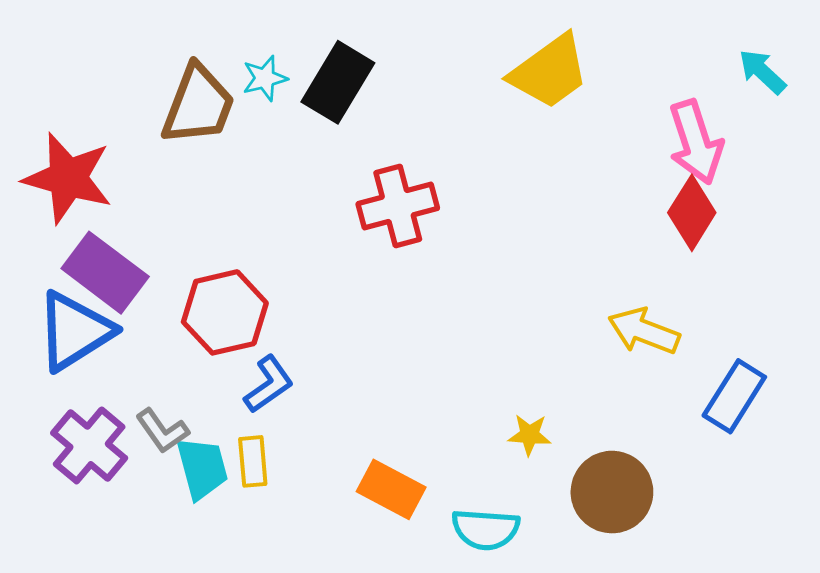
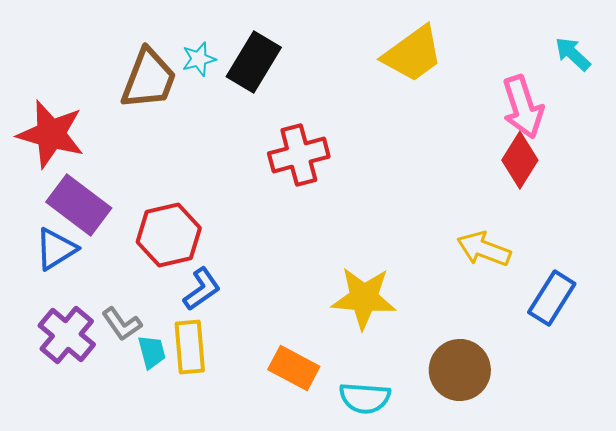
blue triangle: (74, 331) -> (56, 249), size x0.7
yellow star: (529, 435) -> (364, 298), moved, size x2.0
yellow rectangle: (253, 461) -> (190, 347), size x1.4
cyan trapezoid: (202, 468) -> (152, 352), size x0.7

